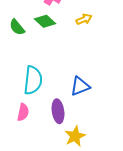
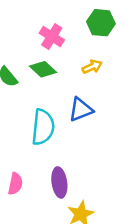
cyan semicircle: (33, 80) -> (43, 127), moved
blue triangle: (80, 86) -> (81, 109), moved

